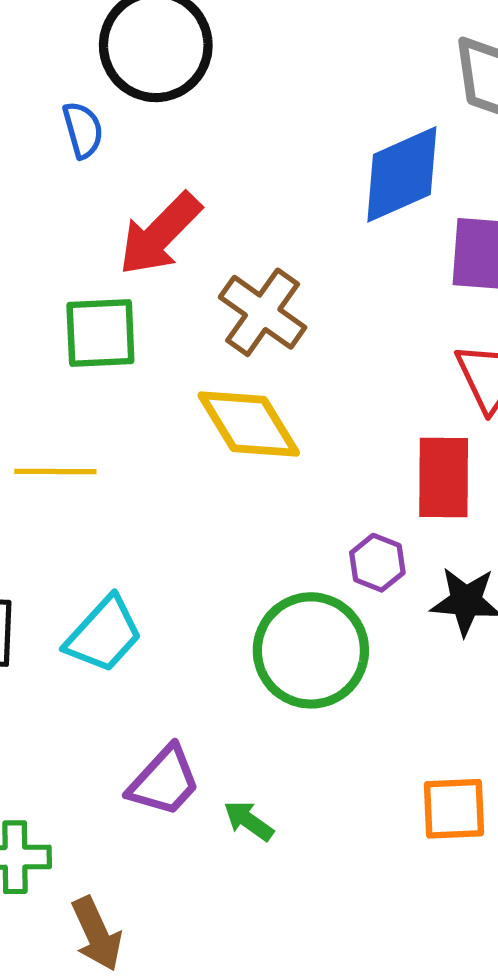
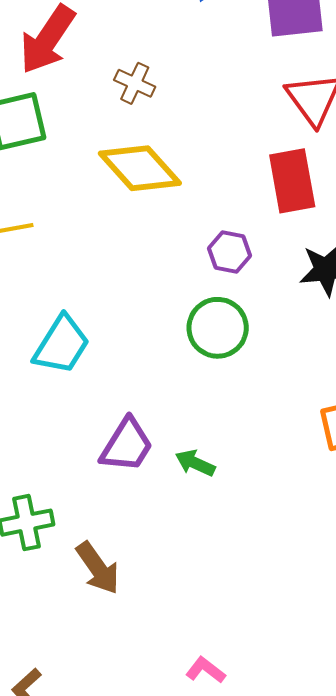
brown cross: (263, 312) -> (135, 83), size x0.6
purple hexagon: (377, 563) -> (230, 252), moved
green circle: (311, 650) -> (218, 328), size x0.7

